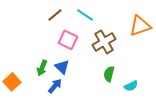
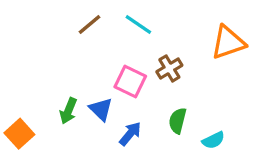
pink square: (68, 40) -> (130, 82), moved
brown cross: (104, 42) -> (169, 68), size x0.7
blue arrow: (55, 86) -> (130, 134), moved

